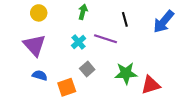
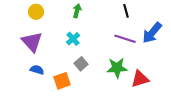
black line: (125, 19) -> (126, 11), moved
blue arrow: (164, 22) -> (152, 33), moved
purple line: (105, 39) -> (125, 39), moved

